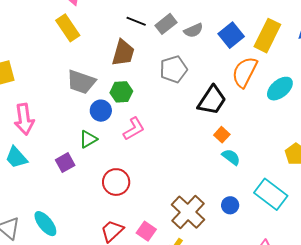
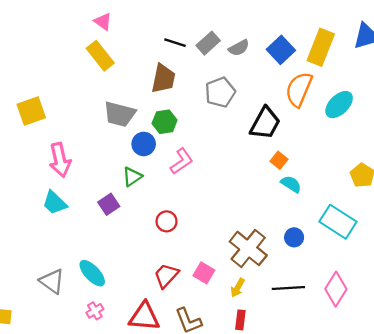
red circle: (116, 182) -> (167, 221), size x0.7

